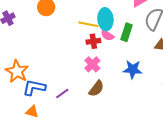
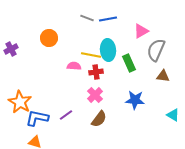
green rectangle: (127, 32) -> (129, 63), turned -42
pink semicircle: (107, 35) -> (74, 66), moved, turned 152
purple line: (62, 94) -> (66, 115), moved

